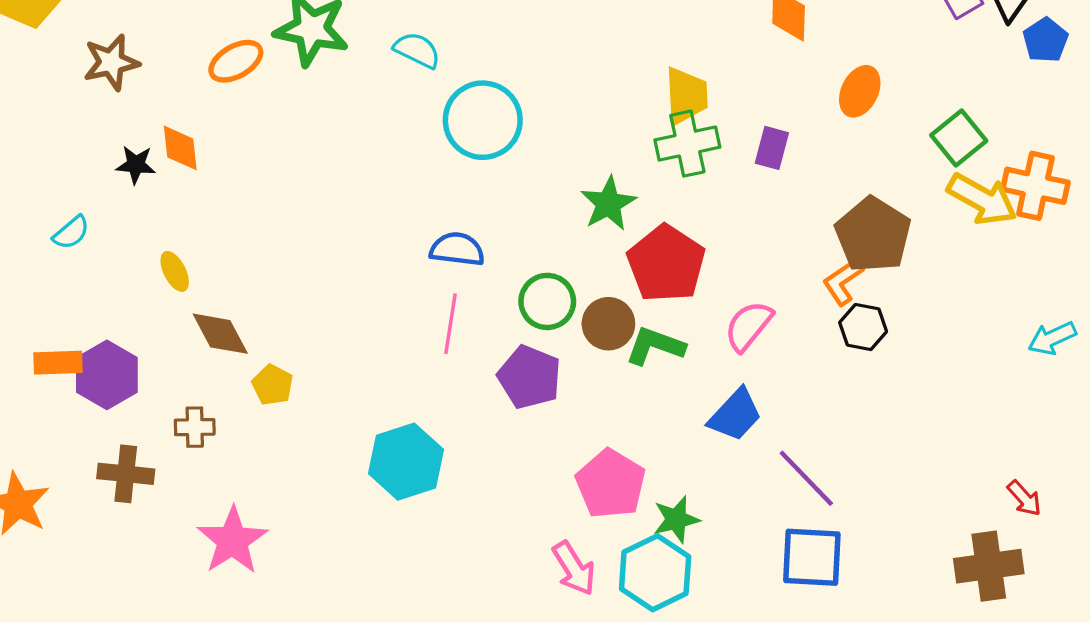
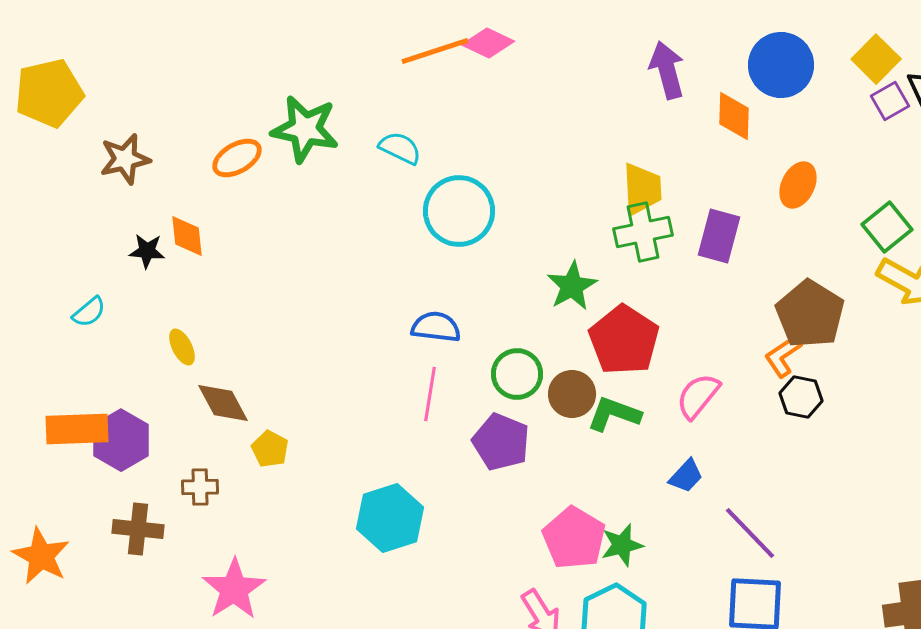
purple rectangle: (772, 148) -> (719, 236), size x1.4
orange rectangle: (58, 363) -> (77, 429), size x1.4
blue trapezoid: (735, 415) -> (686, 476), size x0.7
green star: (676, 519) -> (622, 545), moved

